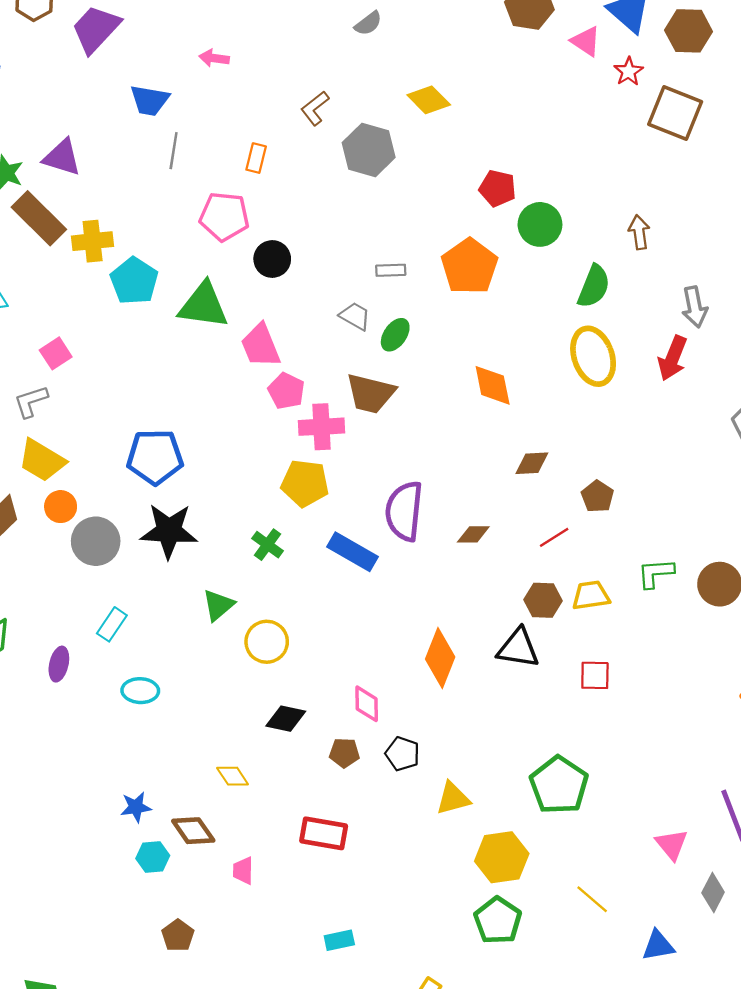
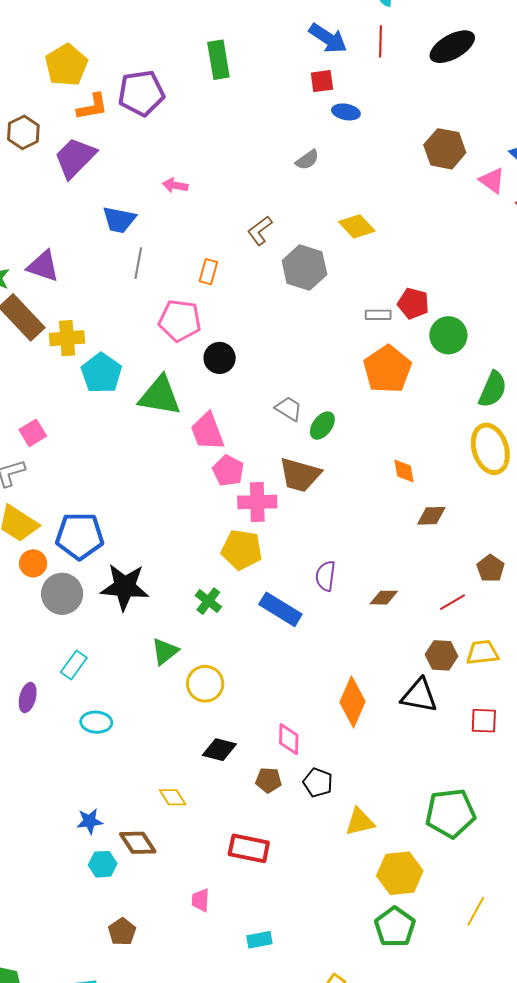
gray rectangle: (391, 270) -> (378, 315), moved
orange diamond: (493, 385) -> (404, 471), size x0.7
blue pentagon: (155, 457) -> (80, 536), moved
brown diamond: (532, 463) -> (431, 516), moved
purple semicircle: (404, 511) -> (326, 576), size x0.6
green pentagon: (559, 785) -> (450, 813), turned 30
pink trapezoid: (243, 871) -> (200, 900), moved
yellow line: (592, 899) -> (476, 911), turned 76

